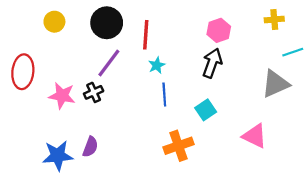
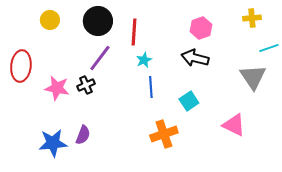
black arrow: (212, 63) -> (195, 58), turned -96
gray triangle: (275, 84) -> (253, 77), turned -40

